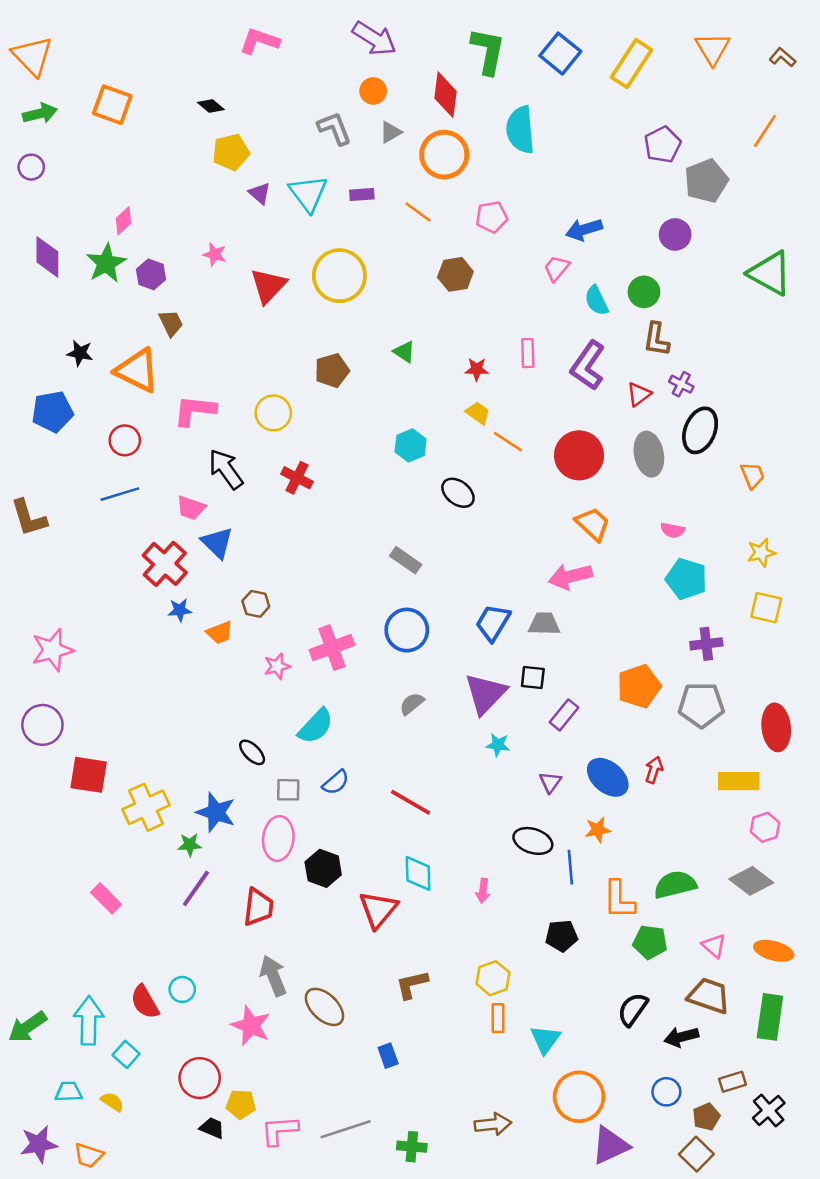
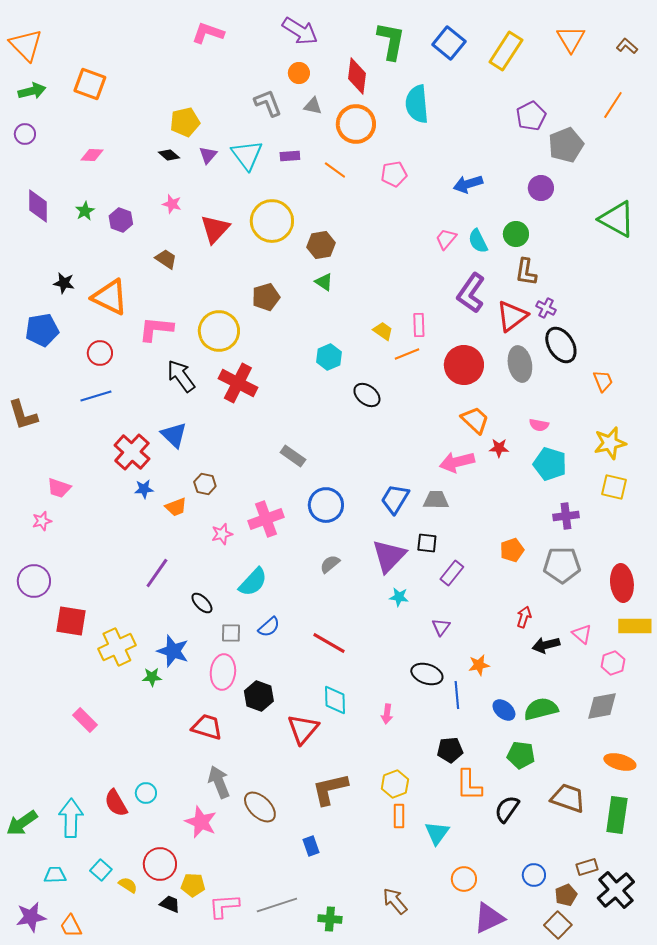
black diamond: (211, 106) -> (169, 155), moved
gray triangle: (391, 132) -> (313, 106), turned 42
purple triangle: (260, 193) -> (208, 155), turned 30
pink diamond: (124, 221) -> (92, 155), moved, turned 45
green star: (106, 263) -> (85, 211), size x0.6
pink trapezoid: (557, 268) -> (446, 239), moved
brown hexagon: (455, 274) -> (321, 245), moved
brown trapezoid: (171, 323) -> (166, 259), moved, turned -30
pink rectangle: (528, 353) -> (419, 325), moved
red star: (477, 369) -> (499, 448), moved
red triangle: (639, 394) -> (512, 316), size x1.6
yellow circle: (273, 413) -> (219, 331), size x1.4
black ellipse: (700, 430) -> (561, 345), turned -54
orange line: (508, 442) -> (407, 354), turned -55
red cross: (297, 478) -> (238, 383), size x1.5
pink trapezoid: (191, 508) -> (59, 488), moved
yellow star: (761, 553) -> (610, 443), size x1.4
gray rectangle: (406, 560) -> (293, 456), moved
pink star: (52, 650) -> (42, 521), size x0.6
orange pentagon: (639, 686) -> (512, 550), size x0.7
blue ellipse: (608, 777) -> (504, 710), moved, size x0.7
yellow rectangle: (739, 781) -> (635, 626), moved
gray diamond: (751, 881) -> (602, 706), turned -48
purple line: (196, 888) -> (157, 573), moved
orange L-shape: (619, 900) -> (469, 785), moved
red trapezoid: (258, 907) -> (207, 727), turned -80
pink triangle: (714, 946) -> (582, 634), moved
brown L-shape: (412, 984) -> (330, 789), size x1.4
black arrow: (681, 1037) -> (546, 645), moved
cyan square: (126, 1054) -> (101, 870), moved
orange circle: (579, 1097) -> (464, 879), size x0.6
yellow semicircle: (112, 1102) -> (128, 885), moved
black cross: (769, 1110) -> (616, 890), size x1.4
brown arrow: (493, 1124) -> (395, 901), turned -124
orange trapezoid: (89, 1155) -> (71, 926), turned 45

